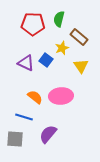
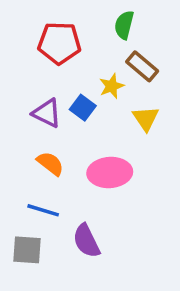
green semicircle: (59, 19) -> (124, 25), moved
orange semicircle: (35, 97) -> (50, 163), moved
purple semicircle: (48, 134) -> (86, 241), turned -66

